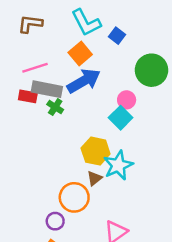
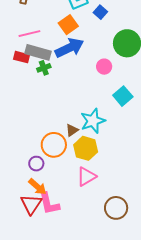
green cross: (55, 107) -> (44, 68), turned 32
cyan square: (121, 118) -> (123, 96), moved
yellow hexagon: (96, 151) -> (86, 148), moved

